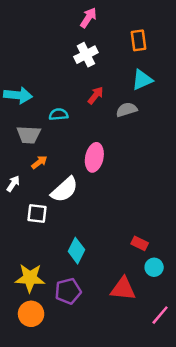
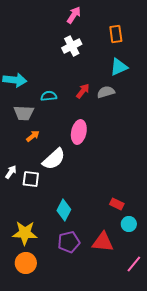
red arrow: (96, 95) -> (83, 91), moved
white arrow: (13, 184) -> (11, 172), moved
purple pentagon: (68, 291) -> (69, 242), moved

